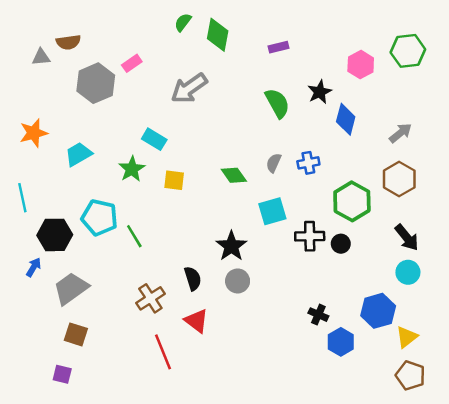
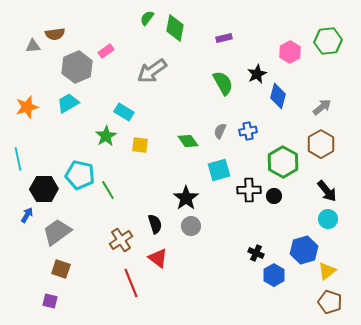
cyan trapezoid: (78, 154) -> (68, 103), moved

